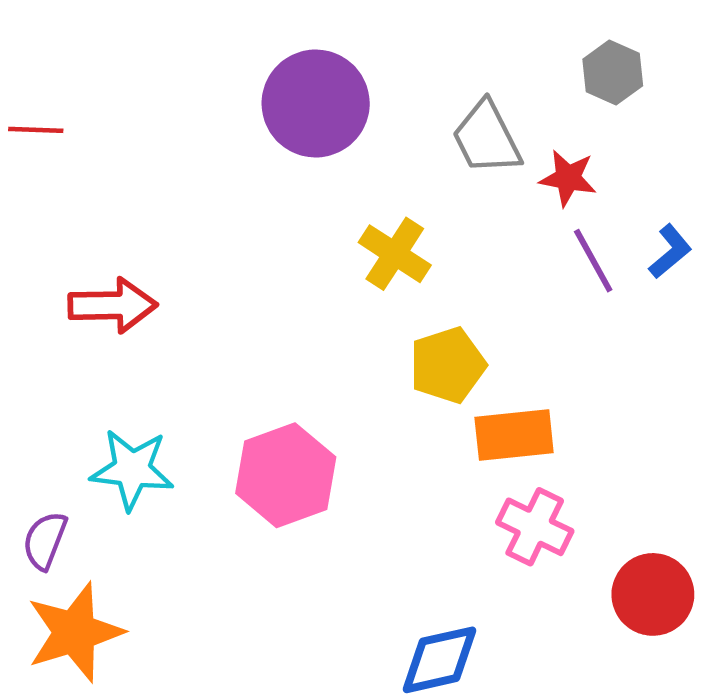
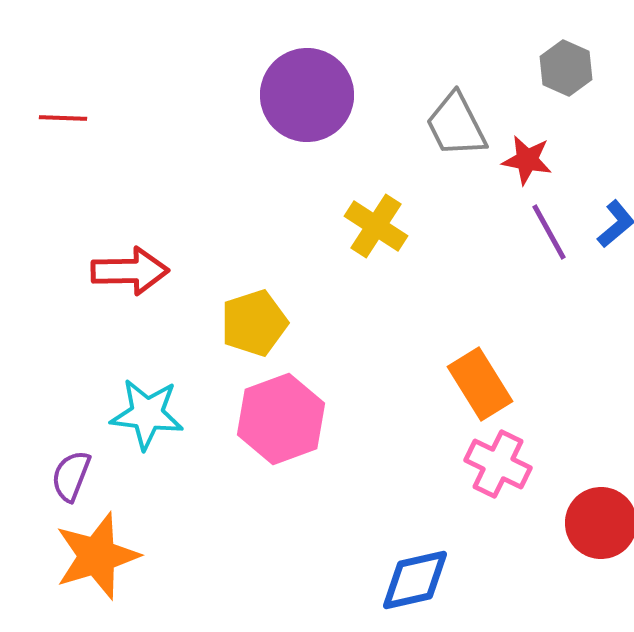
yellow pentagon: (448, 365) -> (254, 323), moved
orange rectangle: (514, 435) -> (480, 384), turned 64

